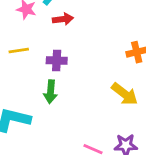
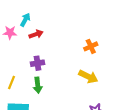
yellow line: (19, 50) -> (11, 83), moved, turned -48

